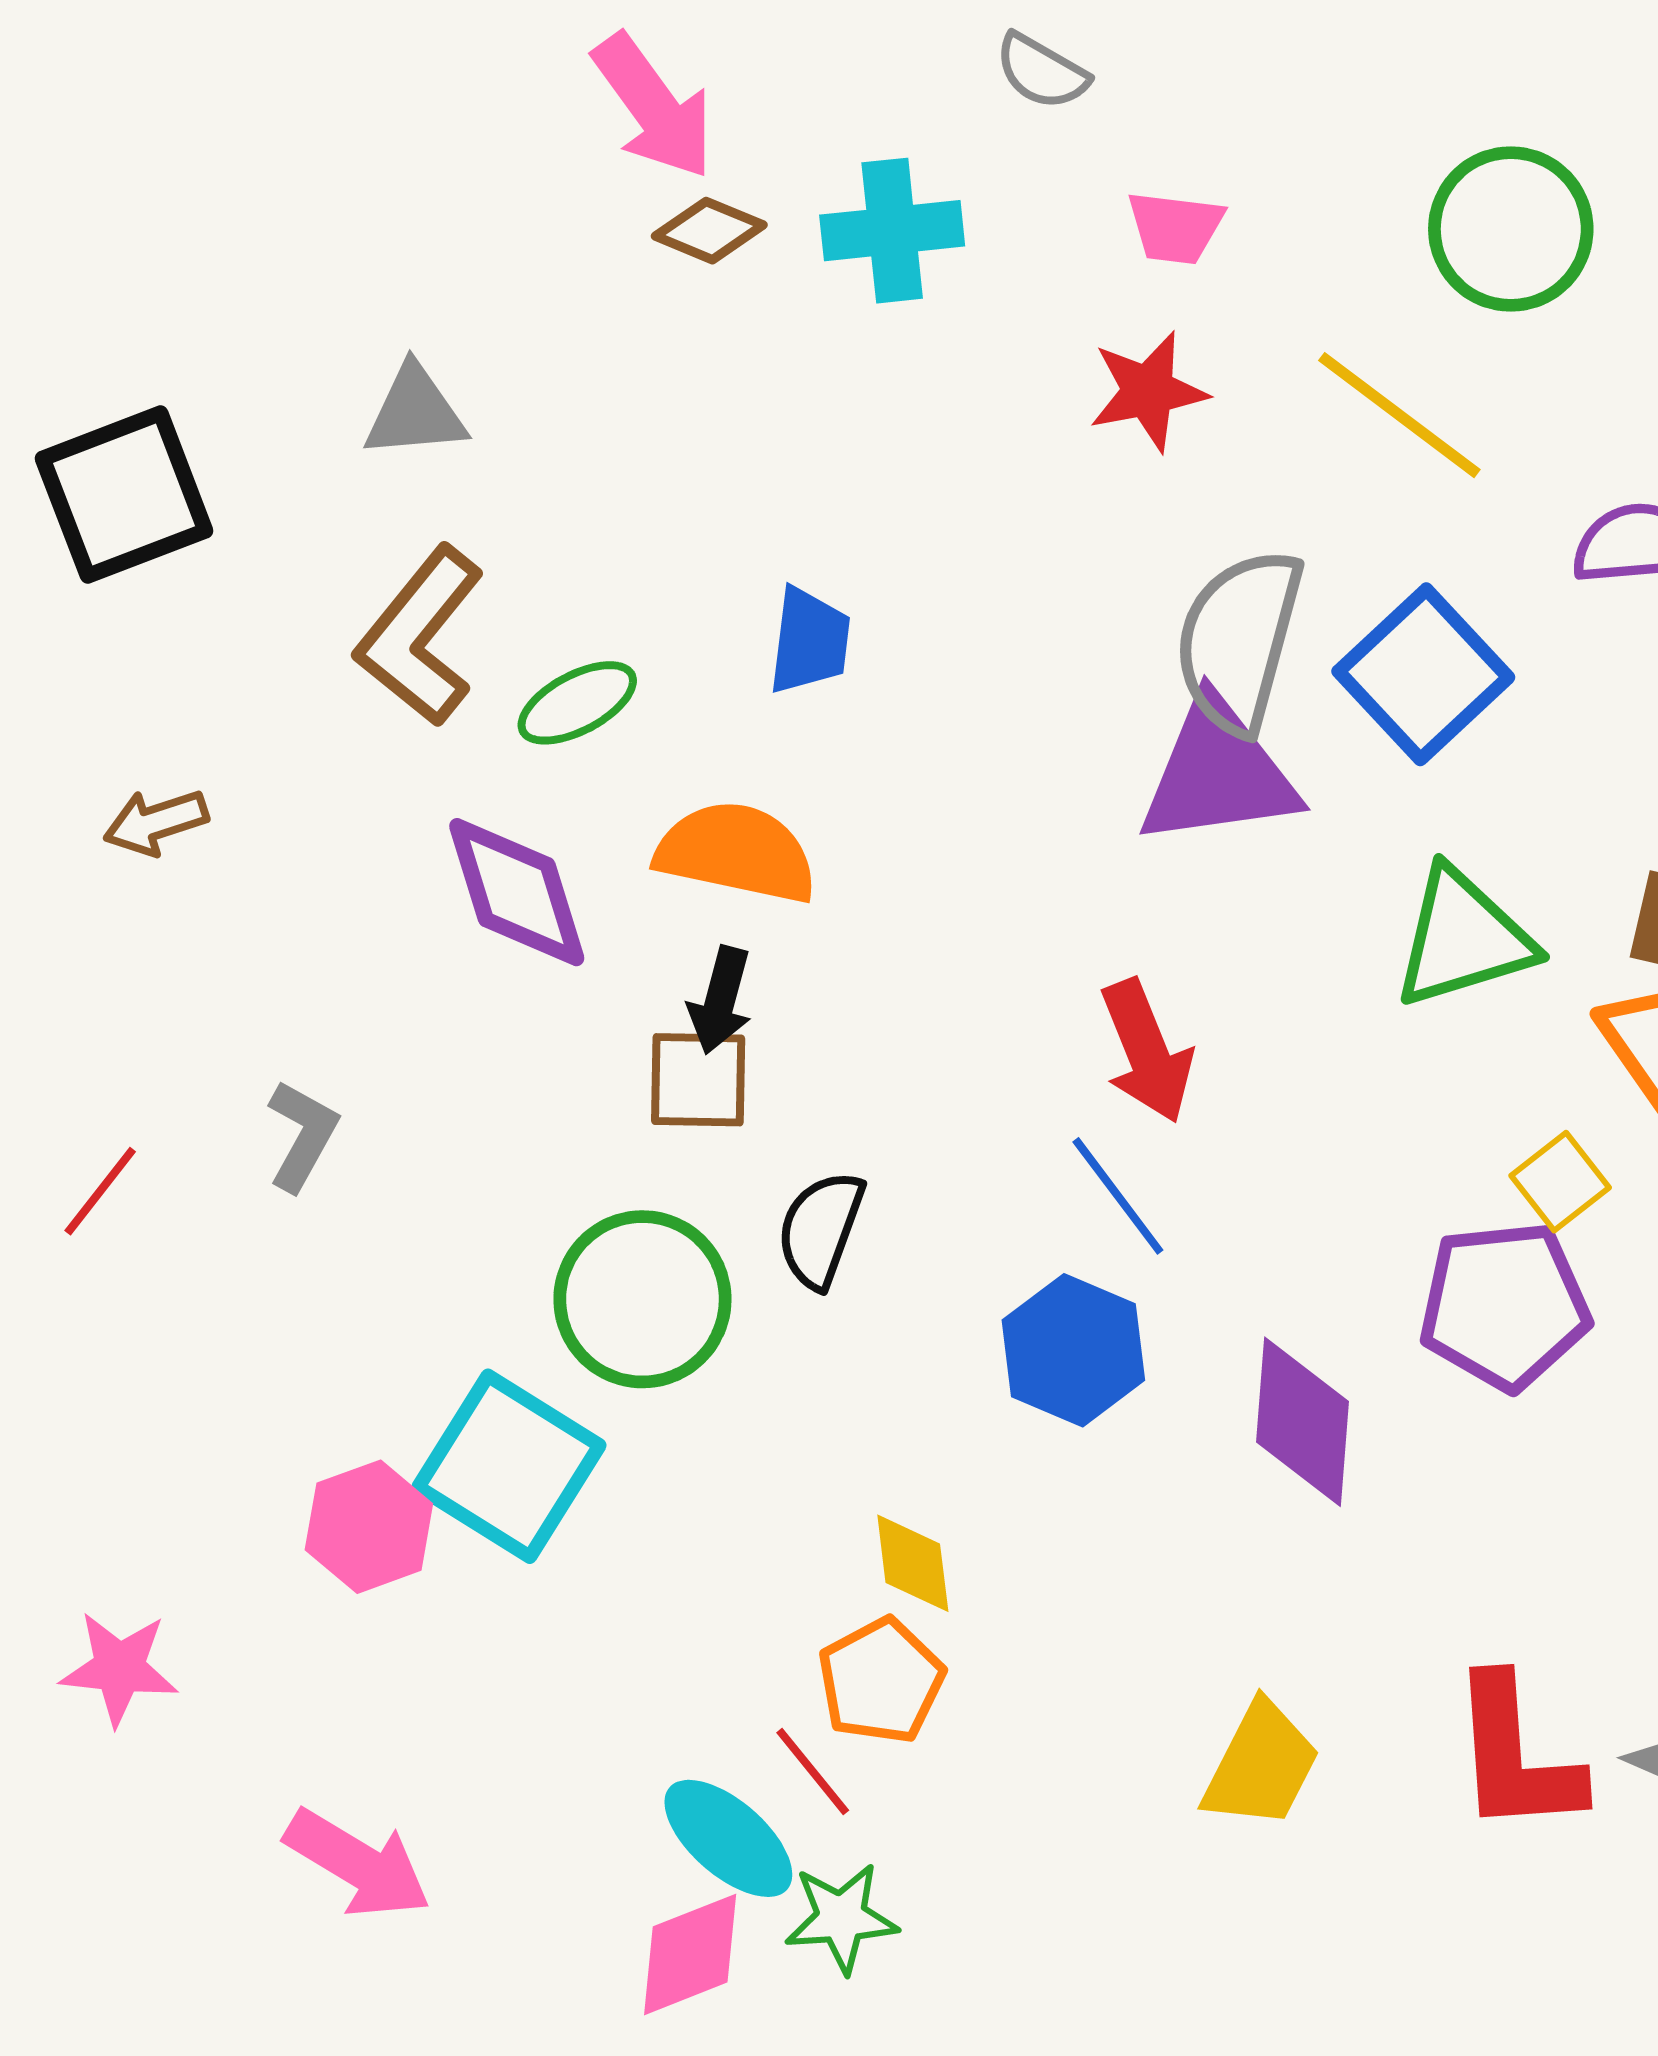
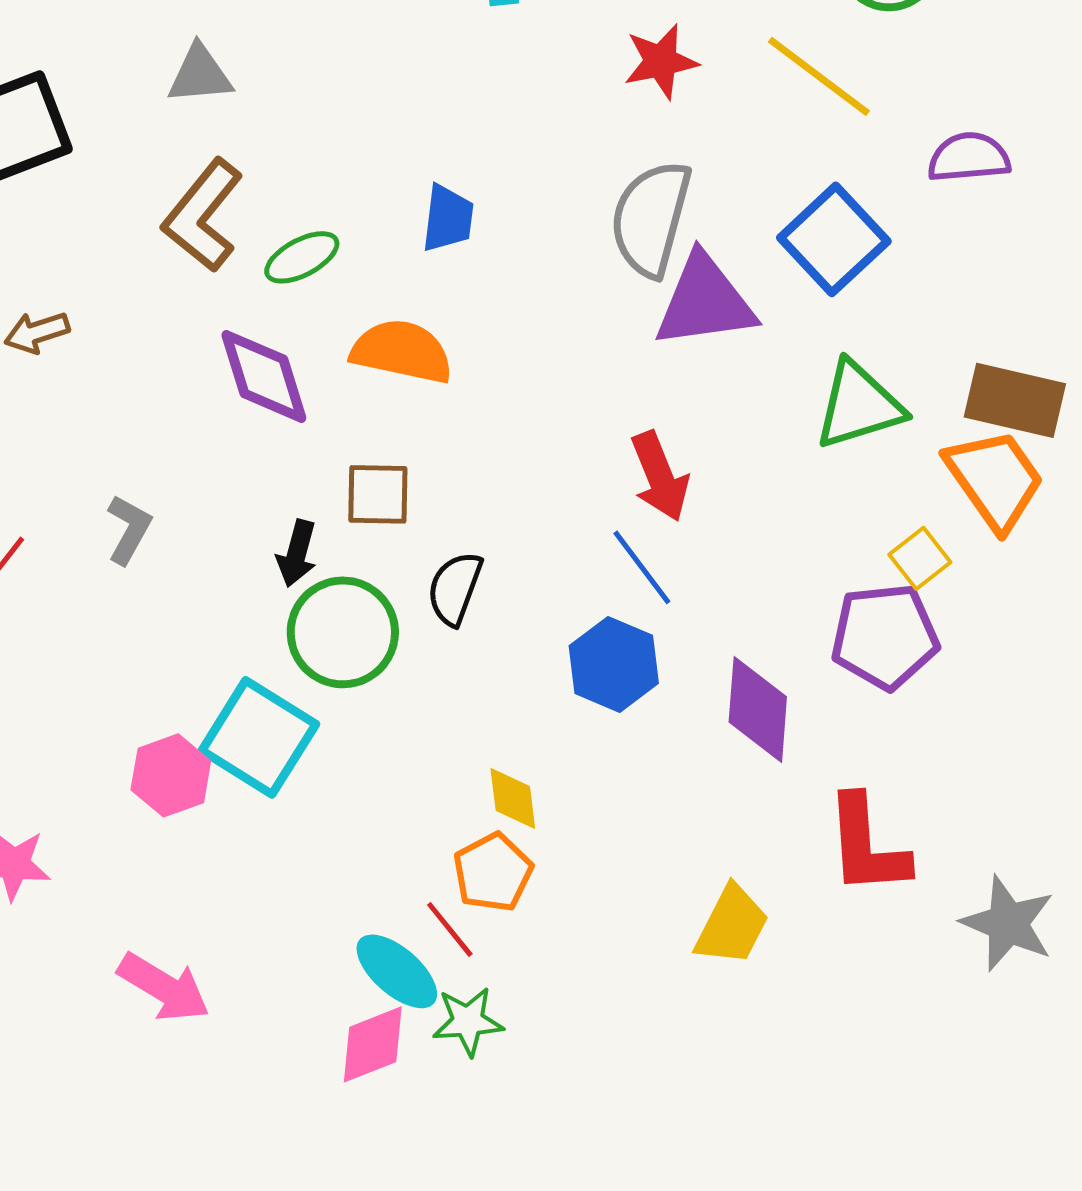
gray semicircle: (1239, 641) -> (651, 218), moved
black arrow: (720, 1000) -> (297, 553), moved
red L-shape: (1516, 1756) -> (867, 845), moved

